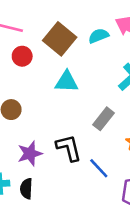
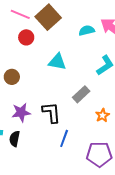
brown square: (60, 39) -> (48, 17), moved
blue line: (99, 168) -> (64, 138), moved, turned 54

